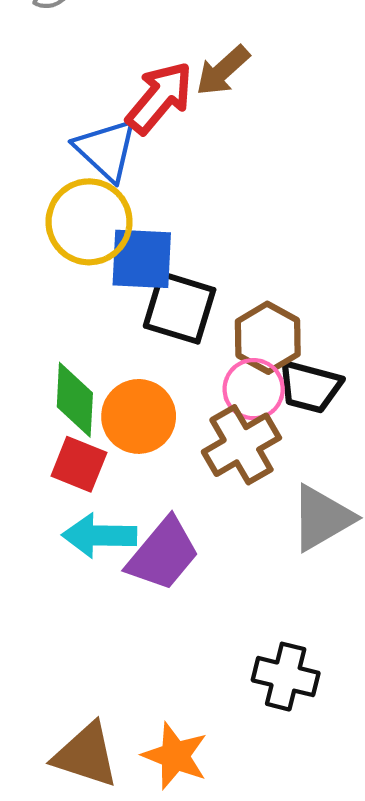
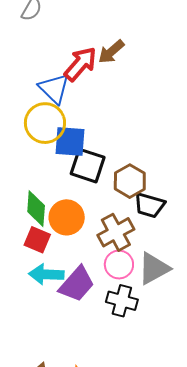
pink circle: (254, 389) -> (119, 265), moved
black cross: (286, 677) -> (122, 301), moved

